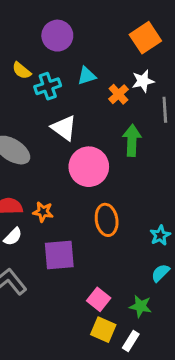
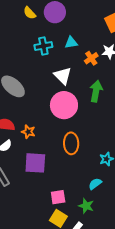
yellow semicircle: (22, 71) -> (30, 13), moved
white triangle: (64, 128) -> (63, 76), moved
cyan semicircle: (160, 273) -> (95, 184), moved
pink square: (99, 299) -> (58, 197), turned 35

